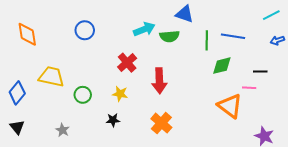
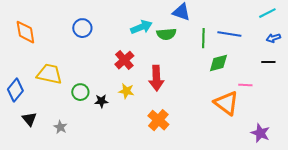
black line: (260, 72) -> (268, 62), moved
yellow star: (120, 94) -> (126, 91), moved
black star: (113, 120) -> (101, 101), moved
black triangle: (17, 127) -> (29, 119), moved

